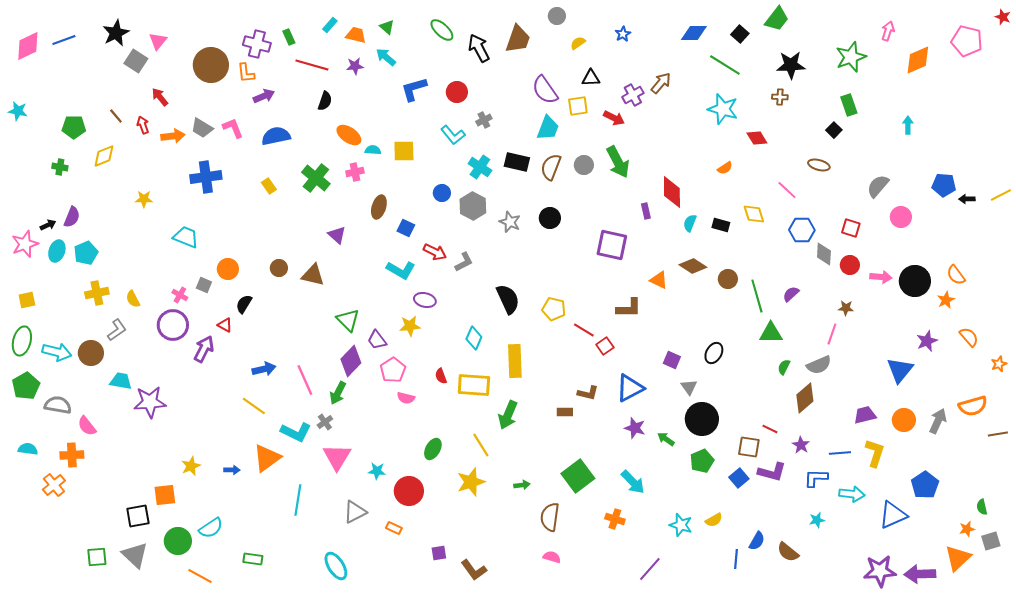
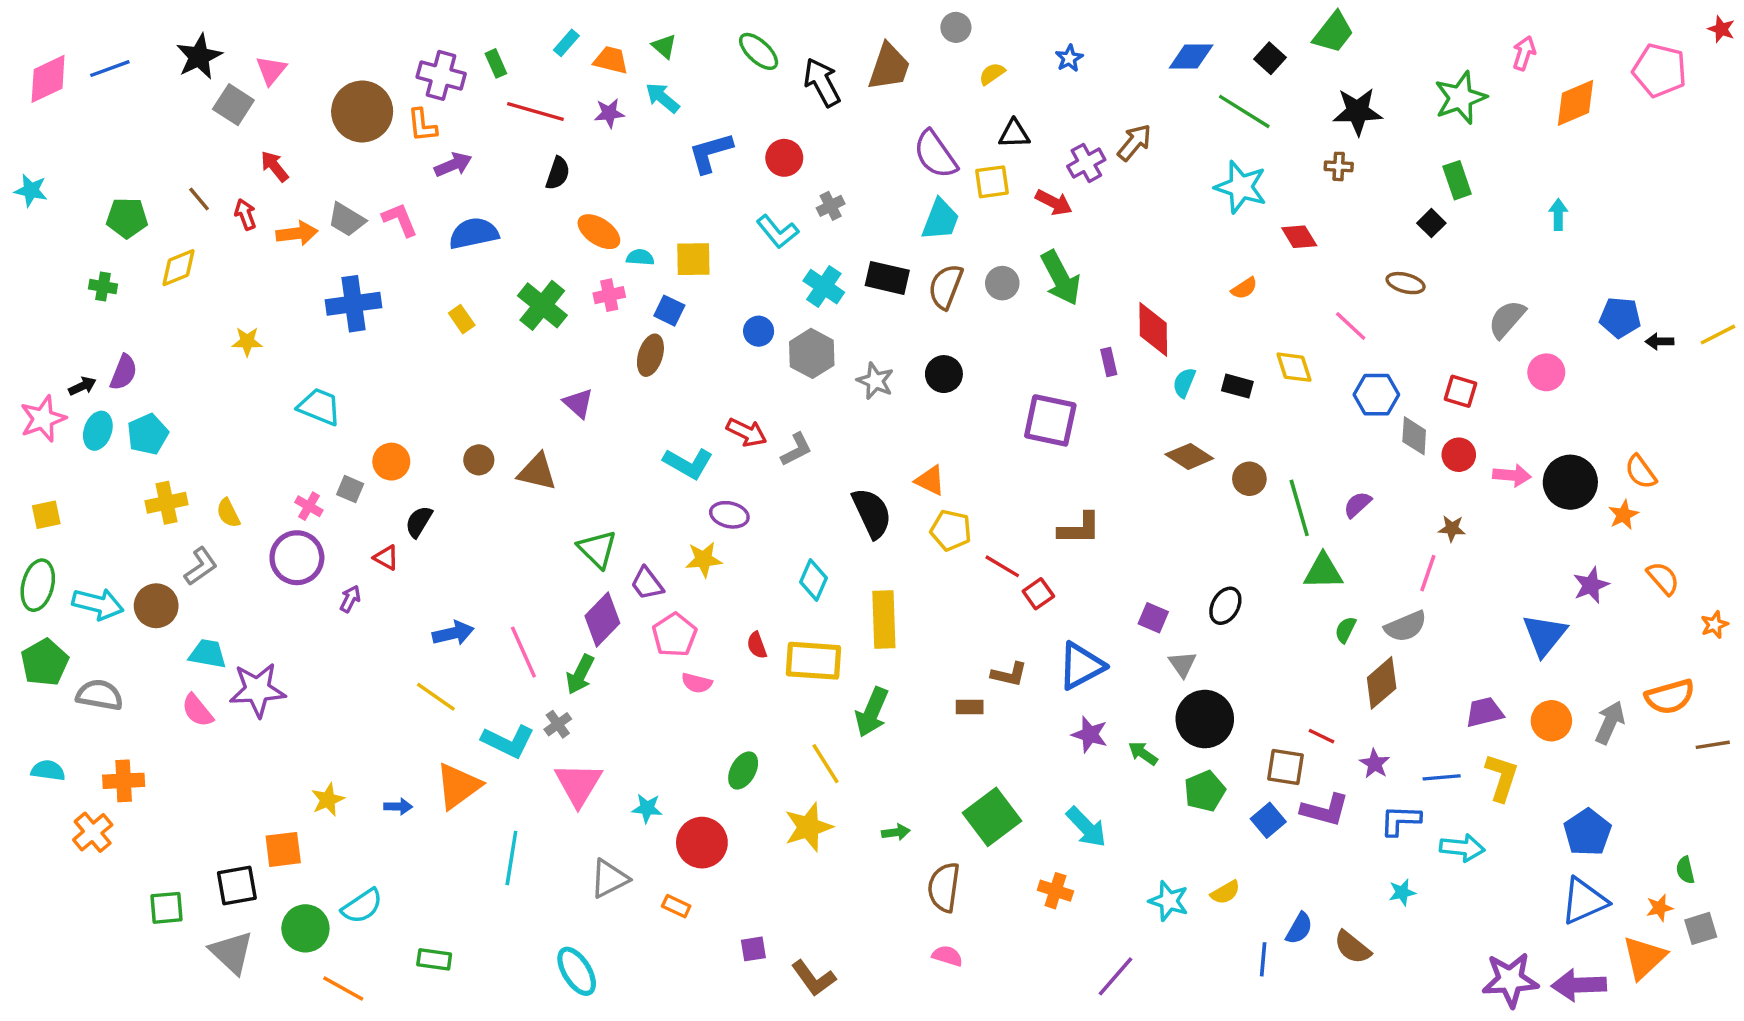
blue square: (406, 228) -> (669, 311), moved
orange triangle: (659, 280) -> (930, 480), moved
purple arrow: (204, 349) -> (350, 599), size x0.6
pink semicircle: (87, 426) -> (197, 710), moved
blue triangle: (893, 515) -> (1584, 901), moved
green square: (97, 557) -> (166, 908), moved

